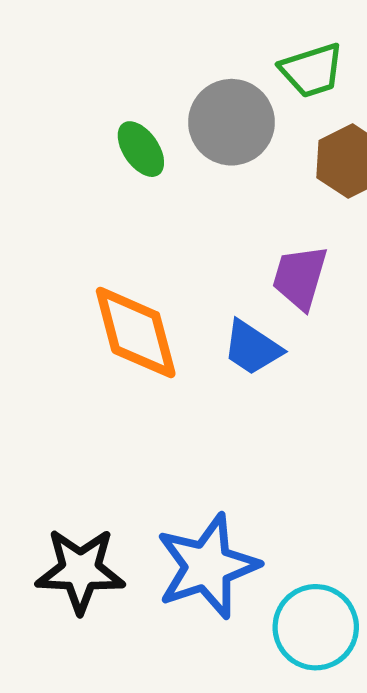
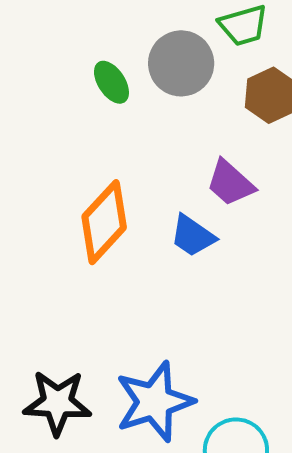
purple trapezoid: (300, 277) -> (230, 183), turned -66
orange diamond: (136, 332) -> (104, 222), turned 56

